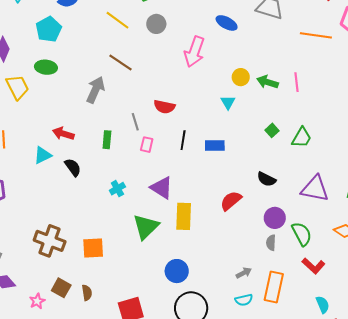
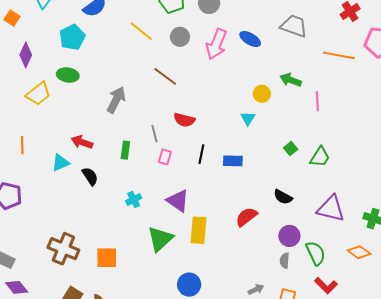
pink arrow: (194, 52) -> (216, 44), moved
brown line: (120, 62) -> (165, 76), moved
green arrow: (267, 82) -> (291, 80), moved
yellow trapezoid: (17, 87) -> (38, 94), turned 76

